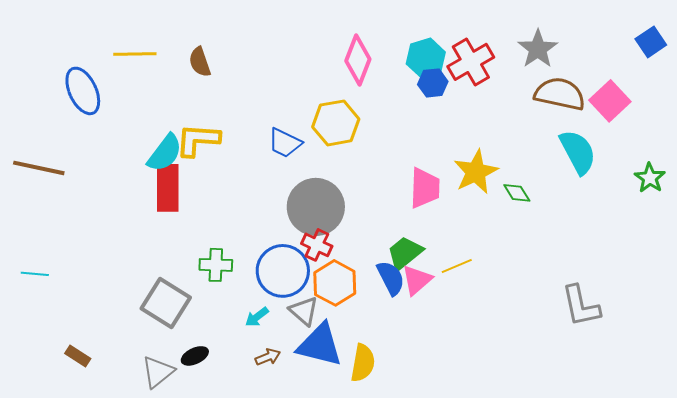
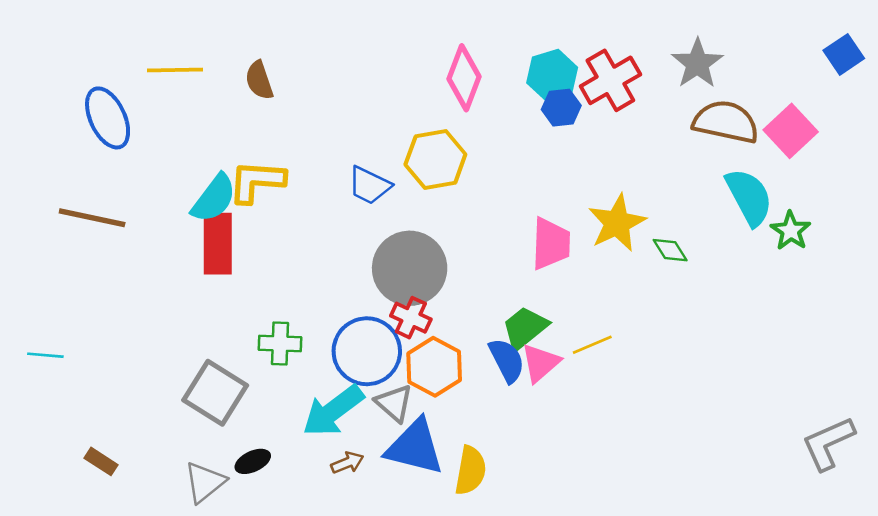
brown line: (39, 168) -> (92, 218), moved
green star: (650, 178) -> (791, 231), moved
gray L-shape: (581, 306) -> (828, 443), moved, turned 78
cyan arrow: (257, 317) -> (333, 411), size x2.0

